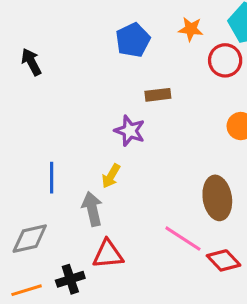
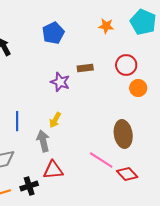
blue pentagon: (133, 40) -> (53, 33), moved
red circle: (225, 60) -> (126, 65), moved
purple star: (130, 131) -> (60, 82), moved

